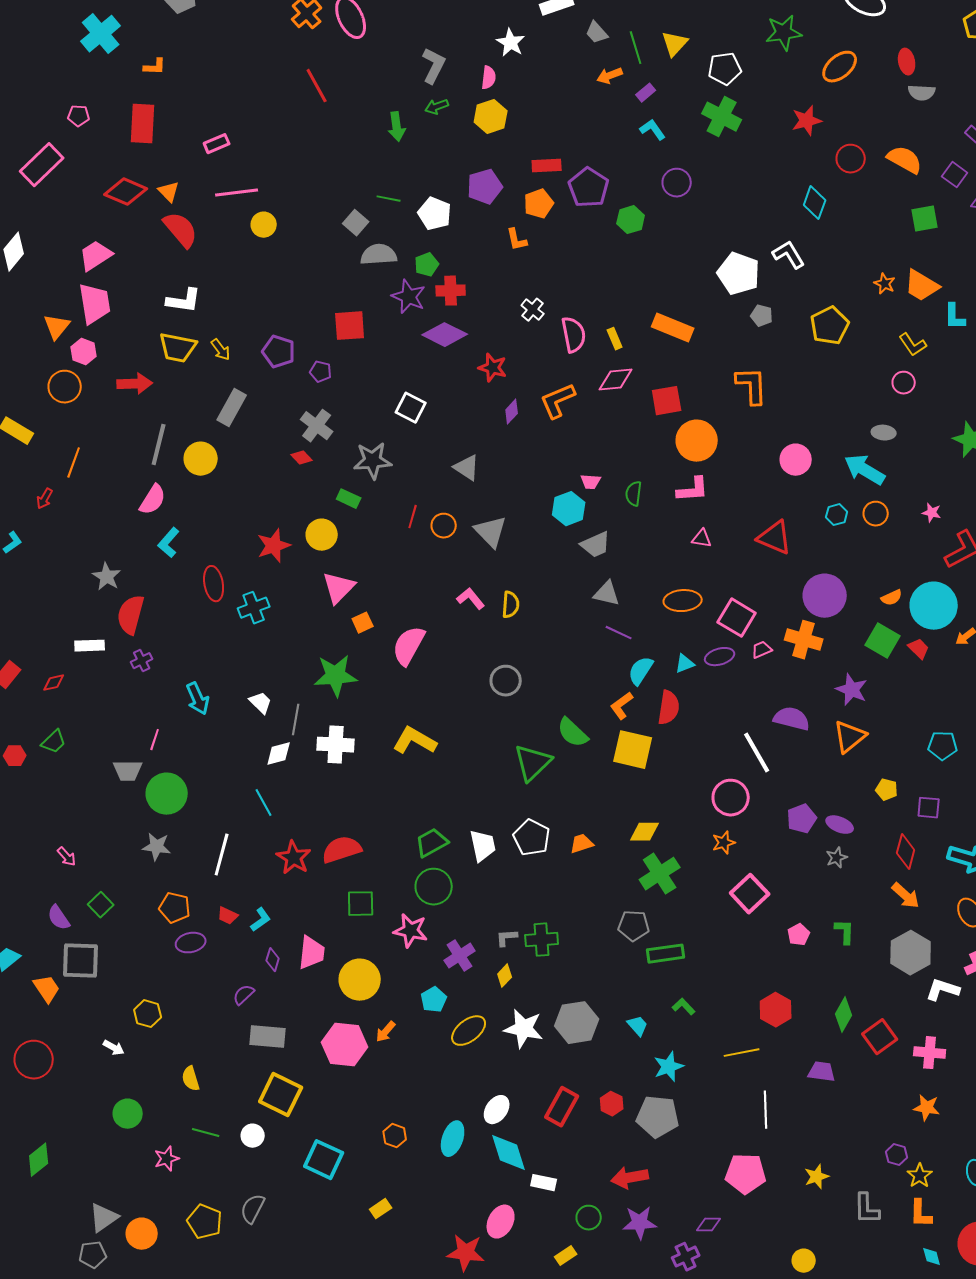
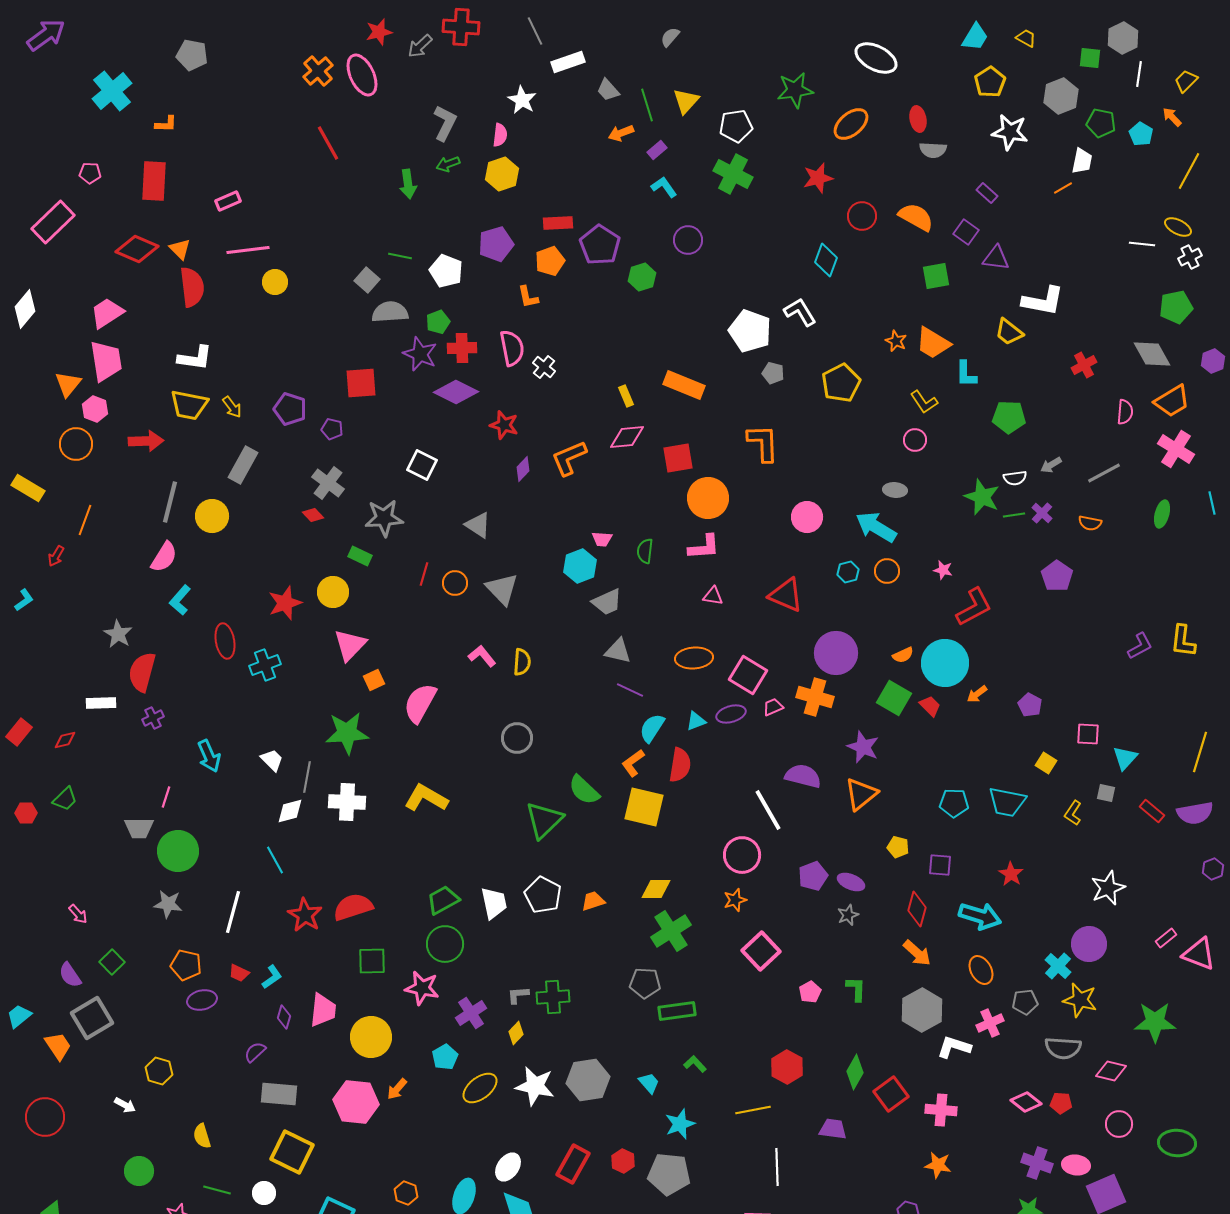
red semicircle: (181, 230) -> (192, 287), turned 33
pink semicircle: (574, 335) -> (512, 348), moved
gray square: (81, 961) -> (92, 1018), turned -33

